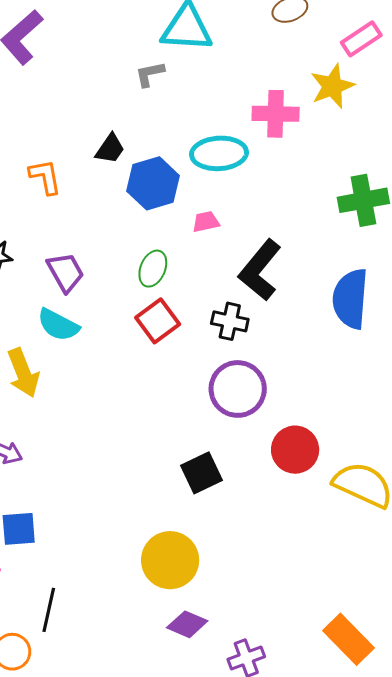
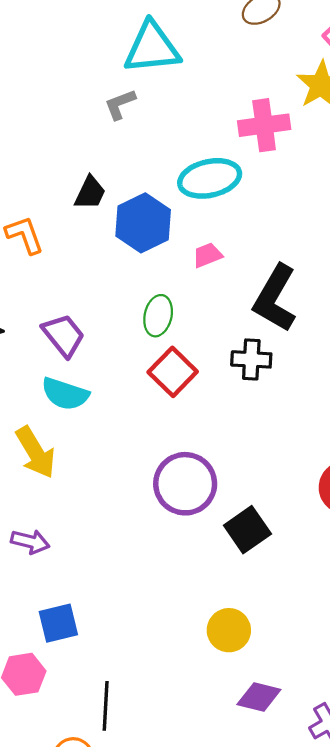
purple circle: (238, 389) -> (185, 484), moved
yellow circle: (170, 560) -> (229, 630), size x0.7

